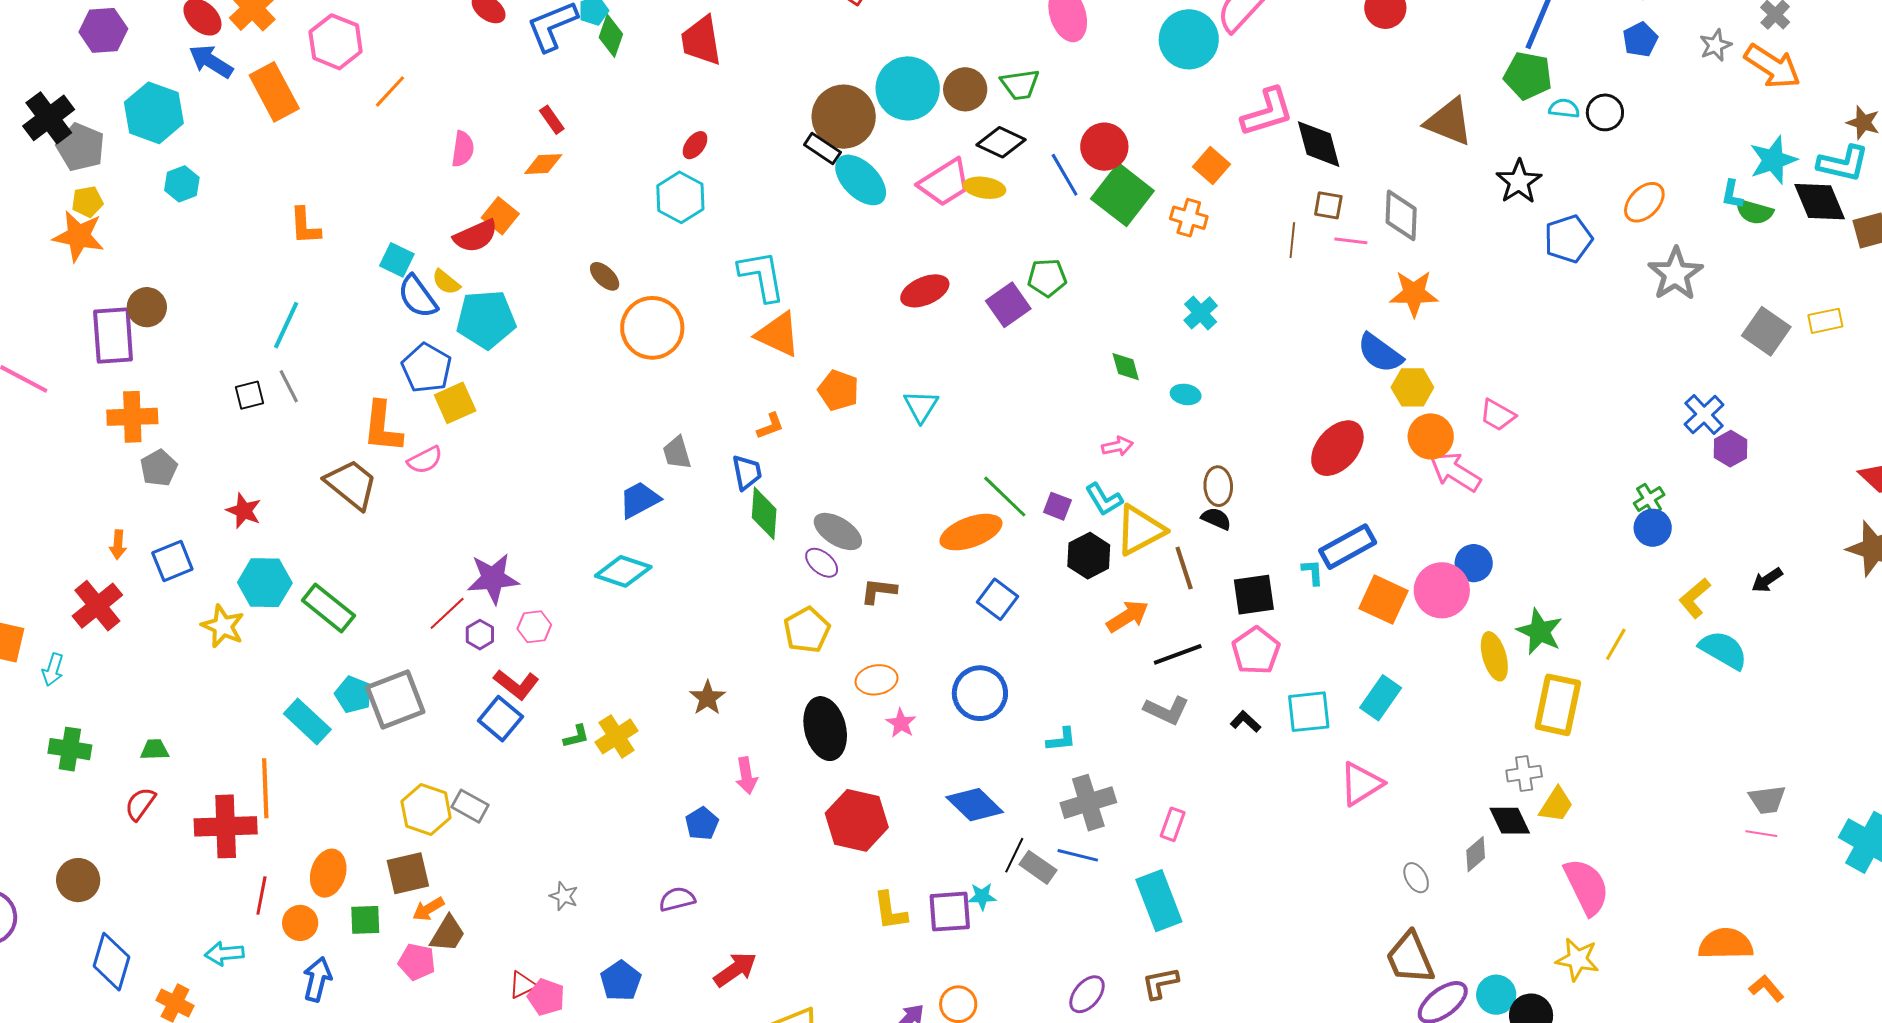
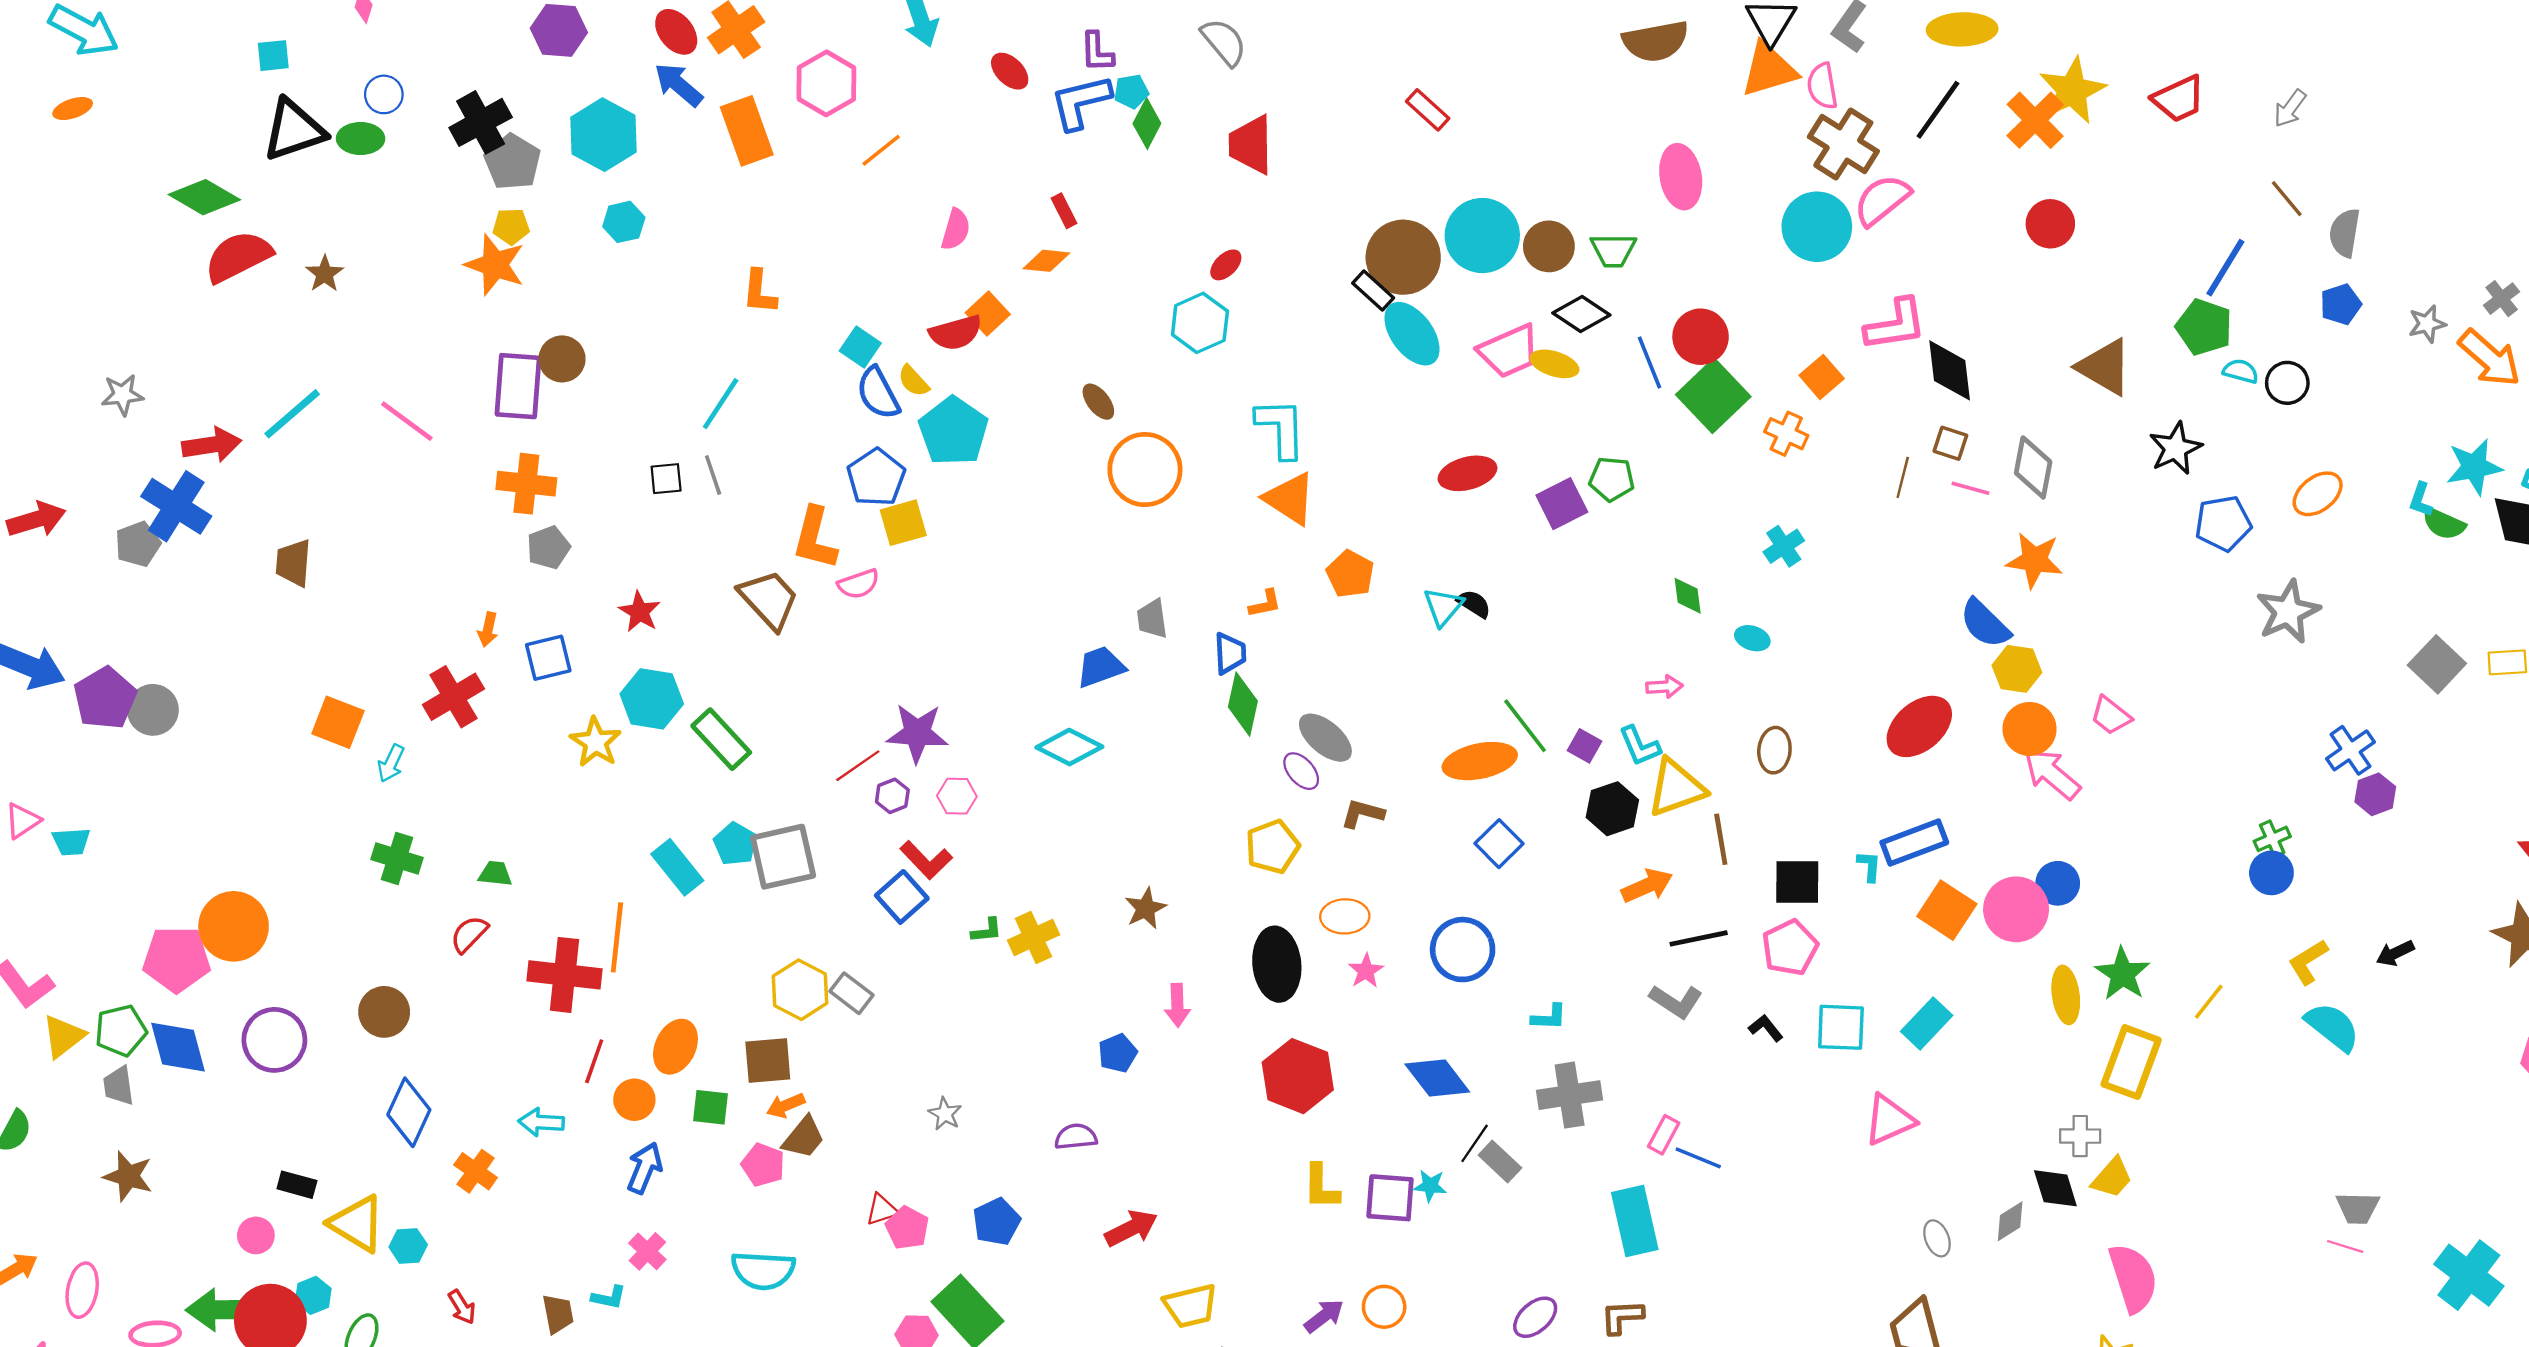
gray star: (1675, 274) -> (2288, 612), moved
cyan pentagon: (486, 319) -> (953, 431), turned 30
black semicircle: (1216, 519) -> (1474, 604), moved
blue line: (1078, 855) -> (1698, 1158), moved

